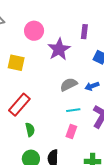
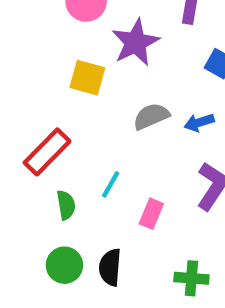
yellow square: (16, 63) -> (87, 78), moved
cyan line: (73, 110) -> (111, 184), moved, turned -56

